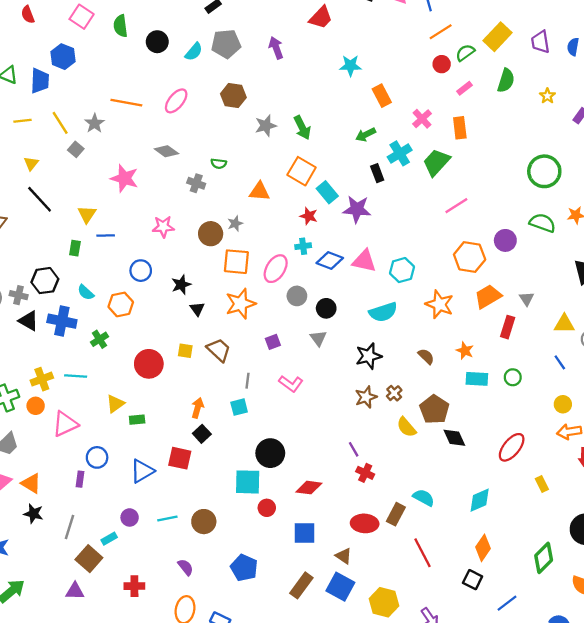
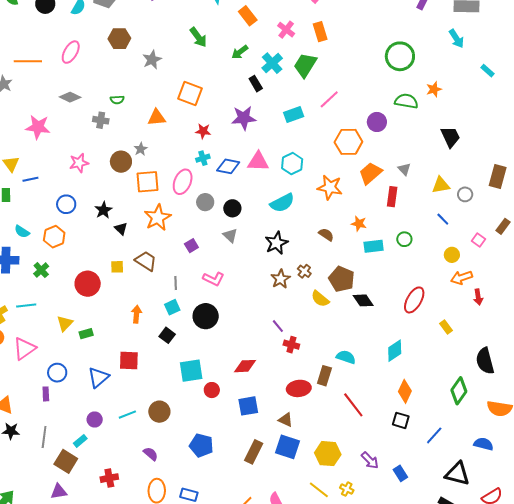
green arrow: (302, 128) -> (198, 37), moved
cyan rectangle: (327, 192) -> (294, 114), moved, turned -60
black square: (202, 434) -> (167, 335), moved
black circle: (270, 453) -> (206, 316), moved

